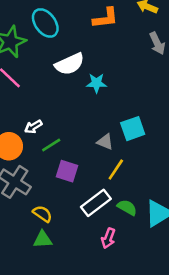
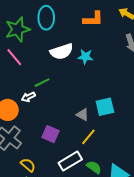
cyan ellipse: (45, 23) -> (46, 18), turned 30
cyan star: (96, 83) -> (85, 57), moved
green line: (51, 145) -> (42, 83), moved

